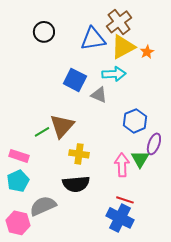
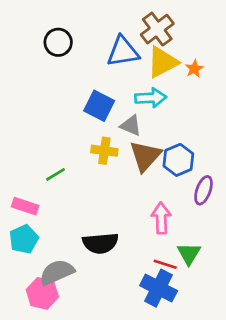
brown triangle: (62, 126) -> (145, 156), moved
yellow cross: (79, 154) -> (104, 151), moved
green triangle: (140, 159) -> (189, 254), moved
pink hexagon: (18, 223) -> (42, 293), moved

